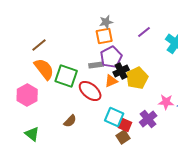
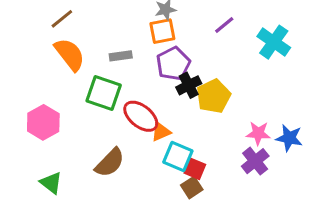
brown line: (39, 45) -> (62, 19), moved
gray rectangle: (96, 65) -> (121, 56), moved
orange semicircle: (44, 69) -> (70, 54), moved
orange triangle: (111, 81) -> (161, 132), moved
purple cross: (148, 119) -> (255, 161), moved
brown semicircle: (70, 121) -> (110, 163), size x1.5

